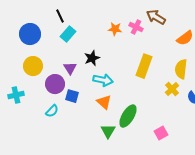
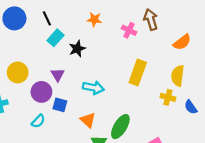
brown arrow: (156, 17) -> (151, 19), turned 42
orange star: (115, 29) -> (94, 19), moved
blue circle: (30, 34) -> (14, 18), moved
black star: (92, 58) -> (77, 49), moved
yellow cross: (172, 89) -> (168, 97), turned -32
orange triangle: (104, 102) -> (88, 120), moved

